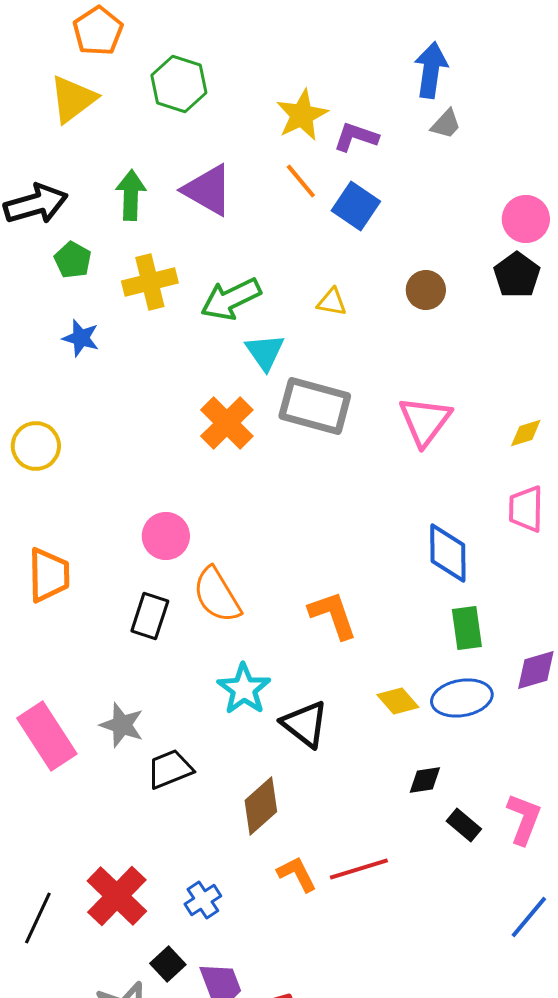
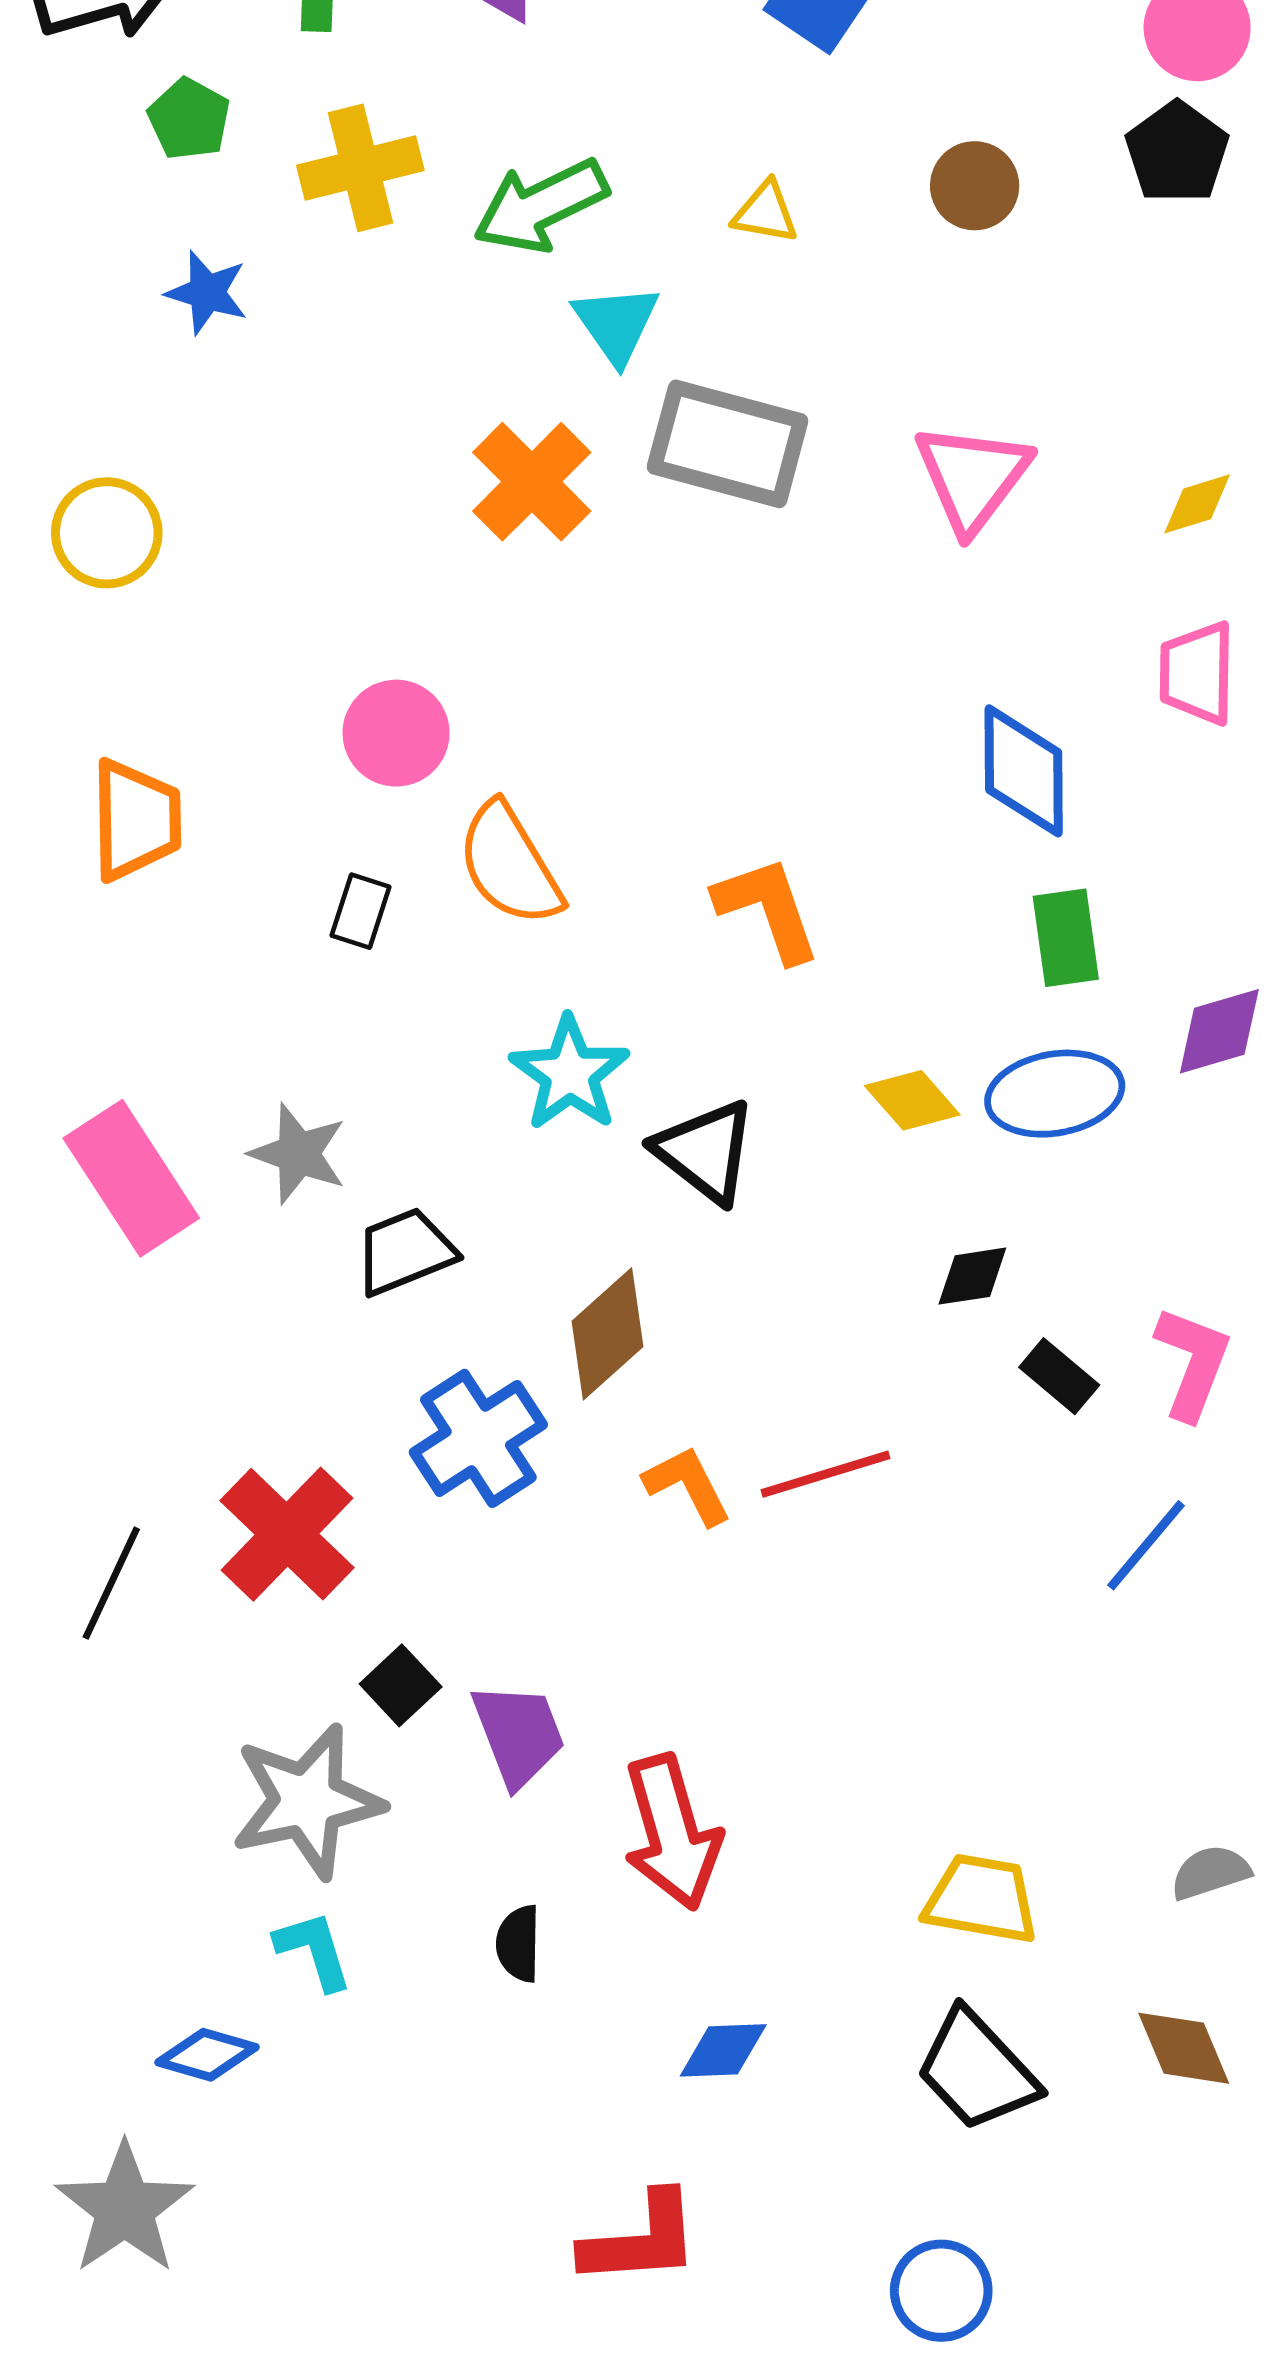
black rectangle: (150, 616) -> (360, 911), size x0.7
blue cross: (203, 900) -> (478, 1438), moved, size x1.6
blue line: (529, 917) -> (1146, 1545), moved

